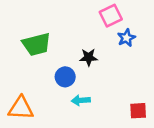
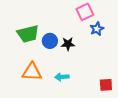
blue circle: (65, 77) -> (50, 41), moved
orange triangle: (21, 108) -> (32, 72), moved

